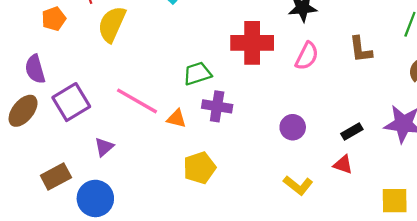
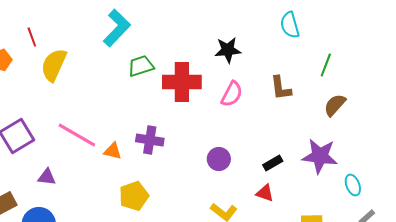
green trapezoid: (197, 74) -> (141, 66), moved
purple triangle: (104, 147) -> (47, 177), turned 48

